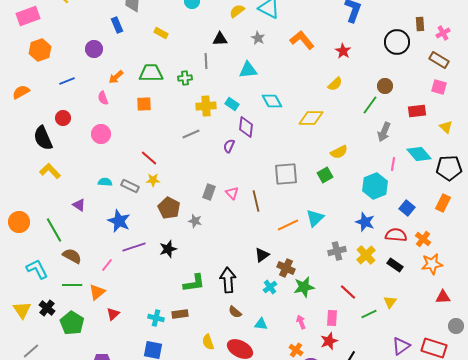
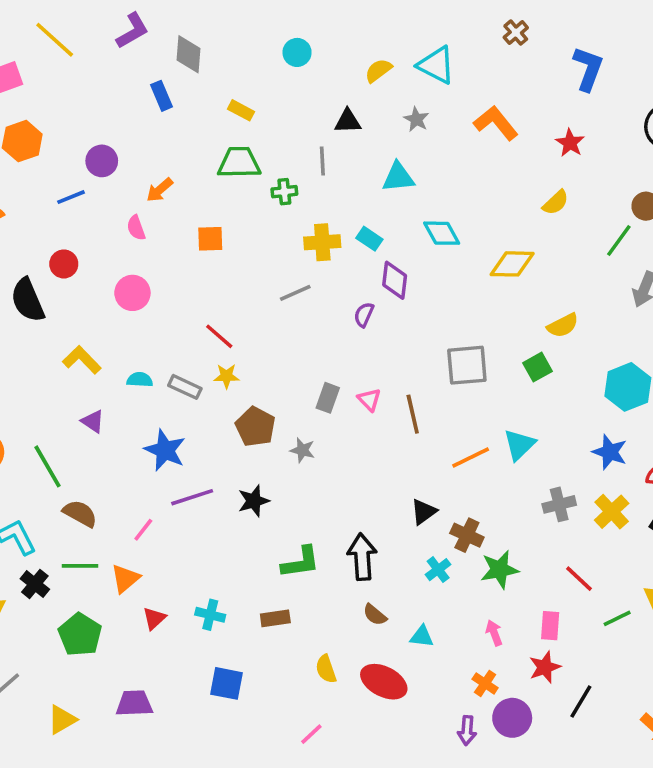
purple circle: (94, 49) -> (102, 161), moved
green trapezoid: (151, 73) -> (239, 163), moved
yellow L-shape: (50, 171) -> (82, 360), moved
black cross: (47, 308) -> (35, 584), moved
cyan cross: (156, 318) -> (210, 615), moved

